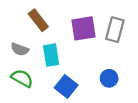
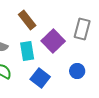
brown rectangle: (38, 20) -> (27, 20), moved
purple square: (84, 28) -> (53, 41), moved, turned -35

